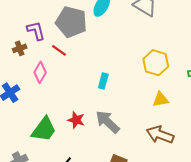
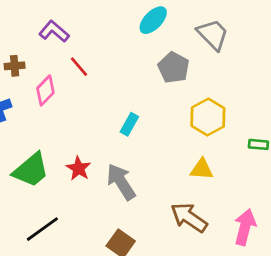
gray pentagon: (71, 22) -> (174, 68), moved, size x0.7
purple L-shape: (36, 31) -> (54, 31), turned -50
brown cross: (20, 48) -> (15, 66), moved

